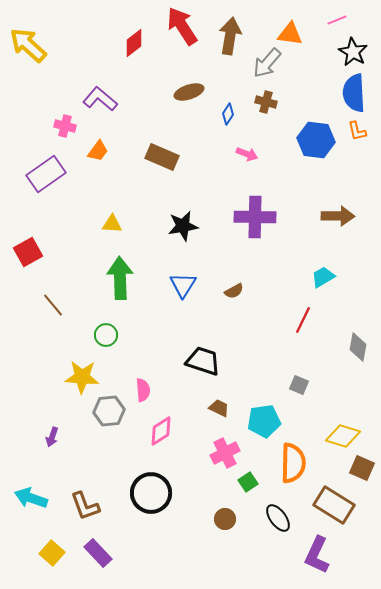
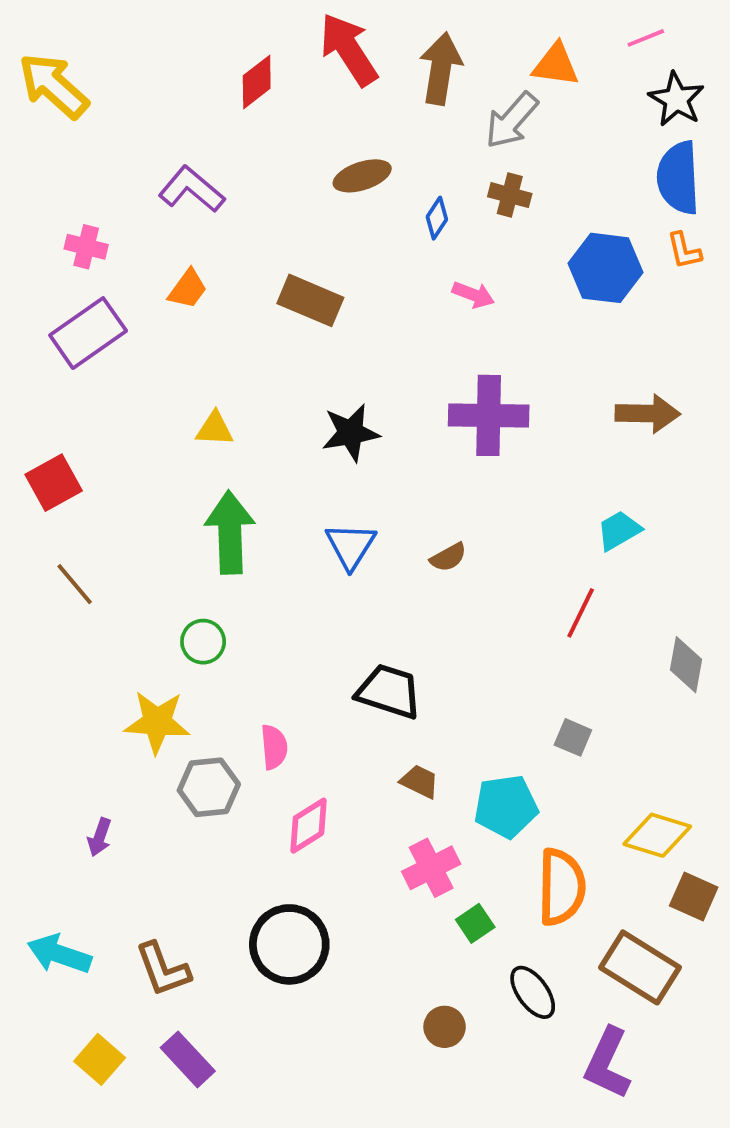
pink cross: (65, 126) -> (86, 247), moved
brown line: (53, 305) -> (75, 584), moved
brown circle: (225, 519) -> (445, 1027), moved

